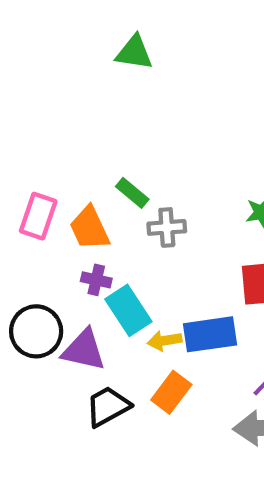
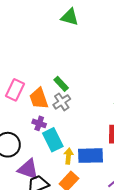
gray cross: (167, 227) -> (62, 102), moved, turned -36
yellow arrow: (165, 341) -> (68, 156), turned 98
purple triangle: (84, 350) -> (28, 169), moved

